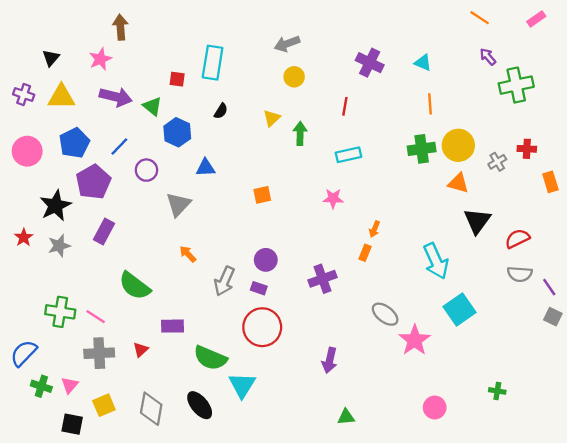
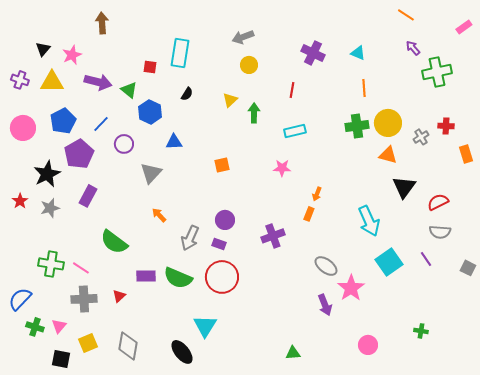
pink rectangle: (536, 19) -> (464, 27), moved
pink star: (100, 59) -> (72, 55), moved
purple line: (549, 287) -> (426, 259), moved
green semicircle: (210, 358) -> (178, 278), moved
purple arrow: (330, 360) -> (325, 305), moved, turned -35
black ellipse: (200, 405) -> (182, 352), moved

